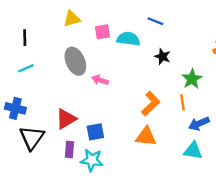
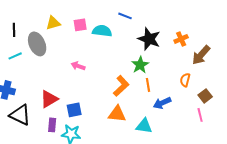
yellow triangle: (72, 19) -> (53, 23), moved
black star: (162, 57) -> (149, 39), moved, size x1.6
gray ellipse: (75, 61) -> (37, 44), moved
green star: (192, 79) -> (140, 65), moved
black triangle: (32, 138) -> (20, 115), turned -40
cyan triangle: (193, 151) -> (144, 126), moved

